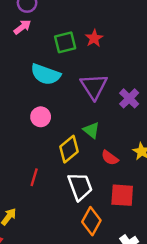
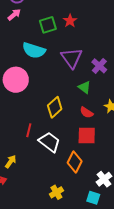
pink circle: (41, 117) -> (16, 80), moved, size x1.6
green triangle: (91, 130) -> (84, 87), moved
white trapezoid: (80, 186) -> (49, 142), moved, turned -30
red square: (122, 195) -> (87, 135), moved

